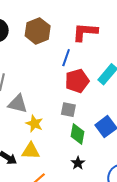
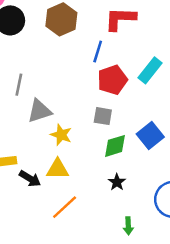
gray triangle: (18, 104) -> (40, 111), turned -30
green diamond: (77, 134) -> (115, 146), turned 65

